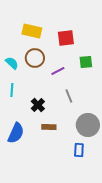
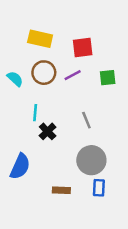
purple line: (58, 71) -> (73, 75), moved
cyan line: (12, 90) -> (35, 113), moved
gray circle: (88, 125) -> (91, 160), moved
brown rectangle: (49, 127) -> (61, 190), moved

